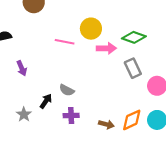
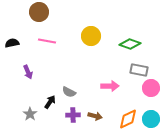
pink line: (65, 42) -> (47, 41), moved
pink arrow: (106, 48) -> (110, 86), moved
gray rectangle: (133, 68) -> (139, 70), moved, turned -54
brown arrow: (106, 124) -> (95, 116), moved

